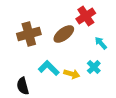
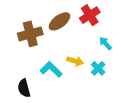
brown ellipse: (64, 34) -> (59, 21), moved
yellow arrow: (72, 74) -> (75, 61), moved

